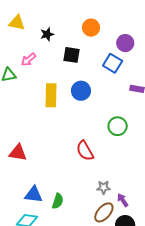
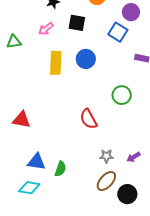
pink arrow: (28, 60) -> (46, 29), moved
purple arrow: (123, 200) -> (133, 157), moved, turned -88

